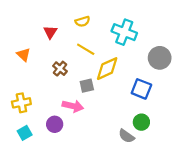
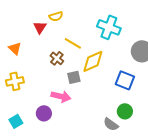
yellow semicircle: (82, 21) -> (56, 16), moved
brown cross: (60, 69) -> (57, 58), moved
yellow cross: (21, 103) -> (15, 81), moved

